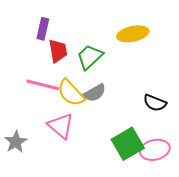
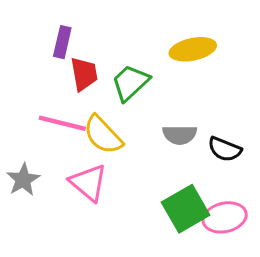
gray semicircle: (95, 93) -> (180, 135), moved, turned 30
gray star: (16, 142) -> (23, 180), moved

